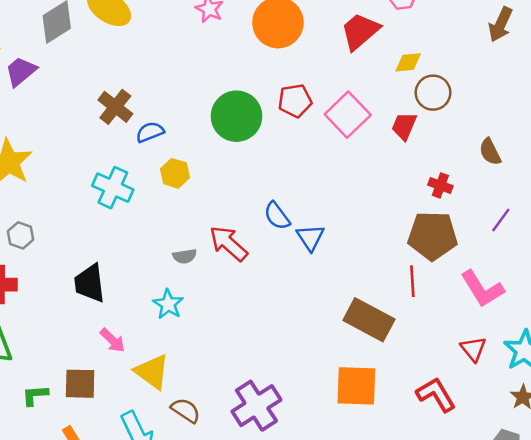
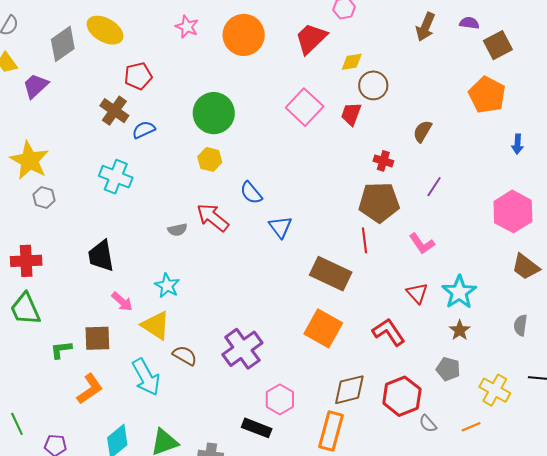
red pentagon: (295, 101) -> (138, 76), moved
brown semicircle: (490, 152) -> (422, 131), turned 60
yellow hexagon: (175, 173) -> (210, 159), moved
gray hexagon: (21, 235) -> (44, 198), moved
blue triangle: (310, 237) -> (280, 227), moved
pink L-shape: (482, 289) -> (422, 244), size x0.7
cyan star: (168, 304) -> (167, 286), moved
orange square: (356, 386) -> (323, 328), turned 30

